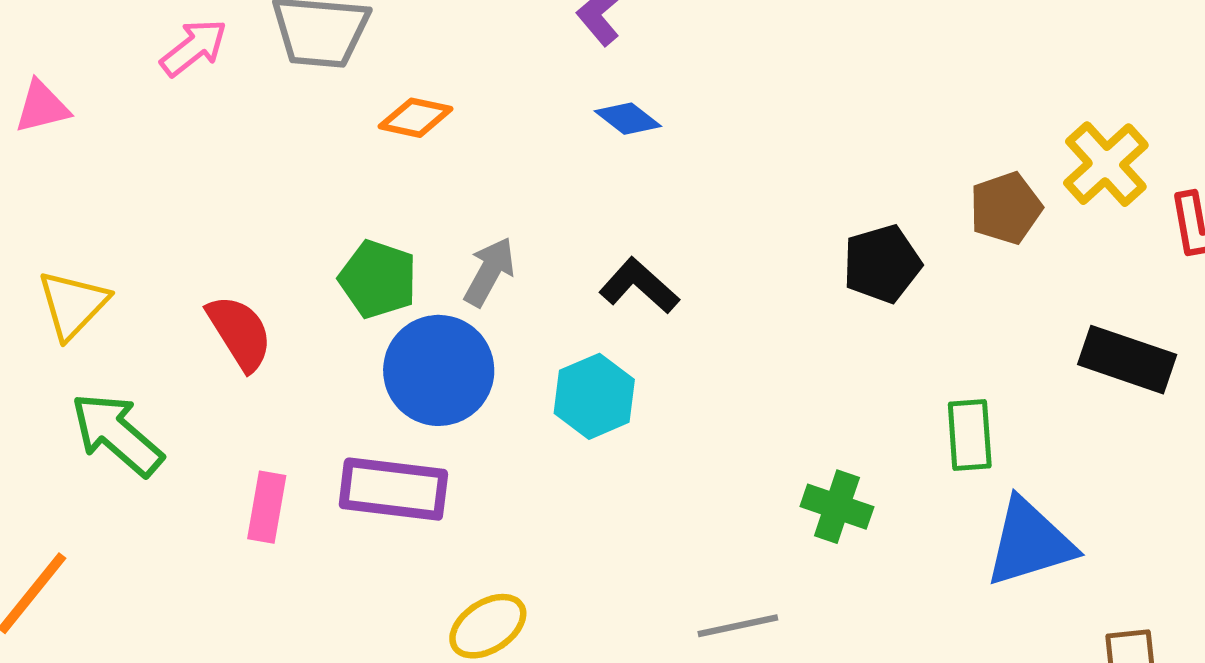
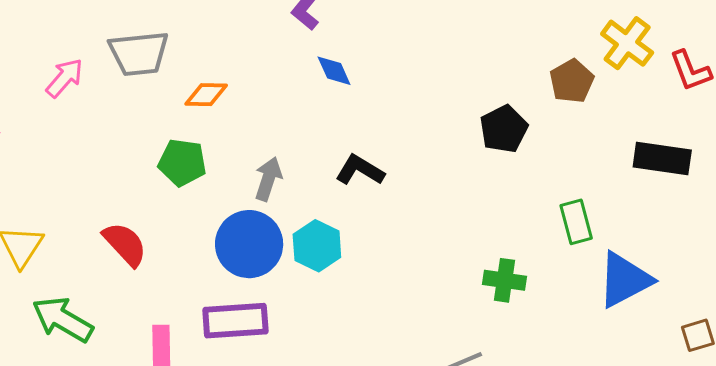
blue diamond: (628, 119) -> (334, 71), turned 39
green pentagon: (378, 279) -> (182, 162), moved
cyan hexagon: (594, 396) -> (317, 246), moved

